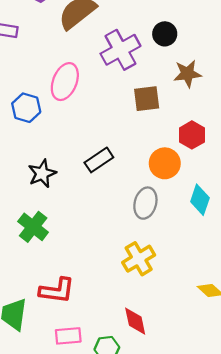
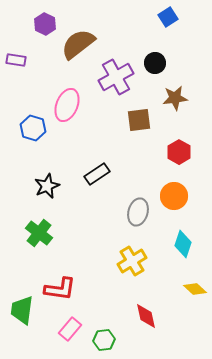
orange circle: (165, 163) -> (174, 196), moved
cyan diamond: (200, 200) -> (183, 244), moved
red diamond: (135, 321) -> (146, 316), moved
pink rectangle: (68, 336) -> (70, 329), turned -45

